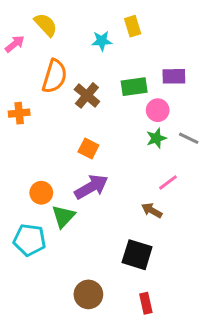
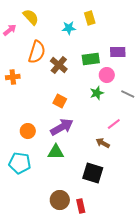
green star: (156, 138) -> (97, 93), moved
green triangle: (63, 216) -> (56, 152), moved, turned 48
red rectangle: (146, 303) -> (81, 206), moved

